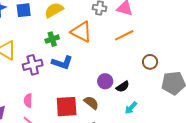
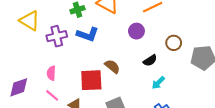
brown circle: (150, 62) -> (174, 43), moved
purple circle: (105, 81) -> (136, 31), moved
brown semicircle: (91, 103) -> (112, 66), moved

